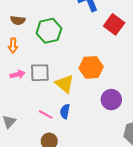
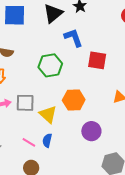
red square: (114, 24) -> (97, 60), turned -30
green hexagon: (49, 31) -> (50, 65), moved

